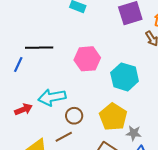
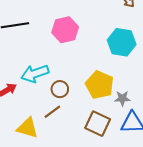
cyan hexagon: (125, 77) -> (122, 42), moved

